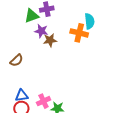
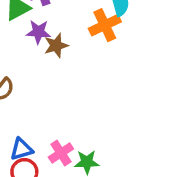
orange cross: (79, 33) -> (105, 25), turned -30

